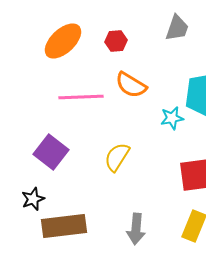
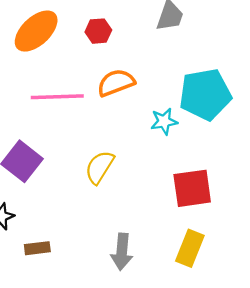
orange semicircle: (131, 85) -> (116, 83), turned 128
brown rectangle: (64, 226) -> (37, 248), size x0.5

